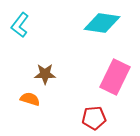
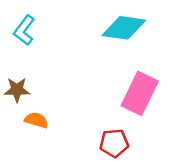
brown star: (45, 74) -> (17, 90), moved

